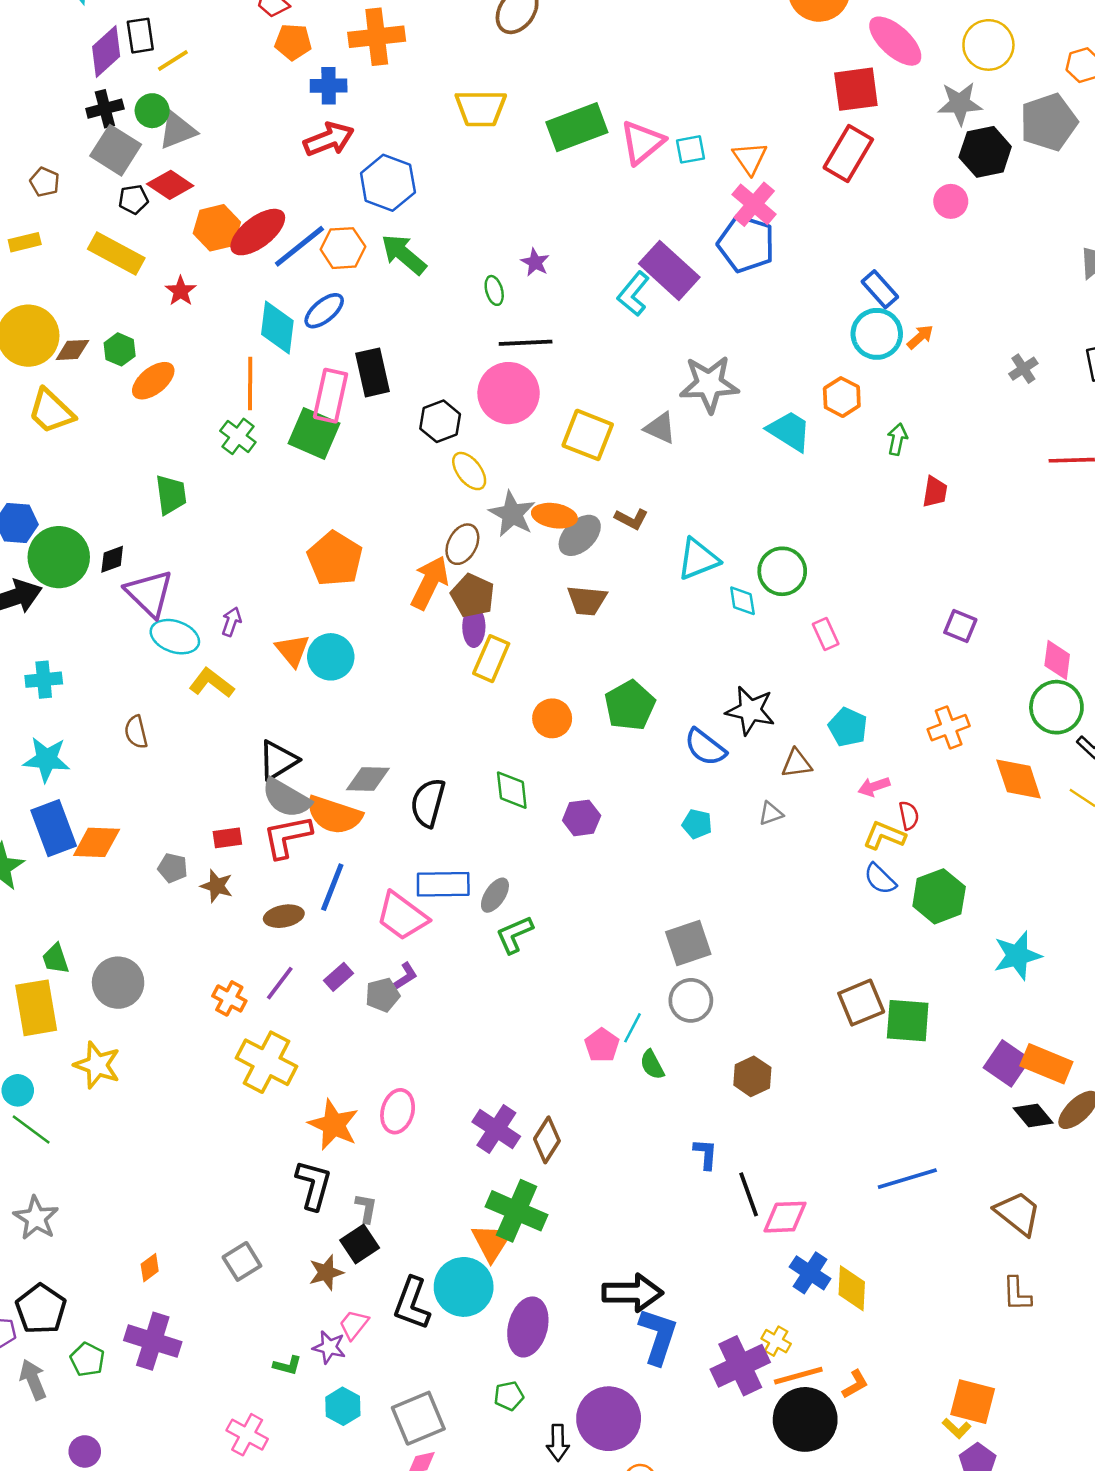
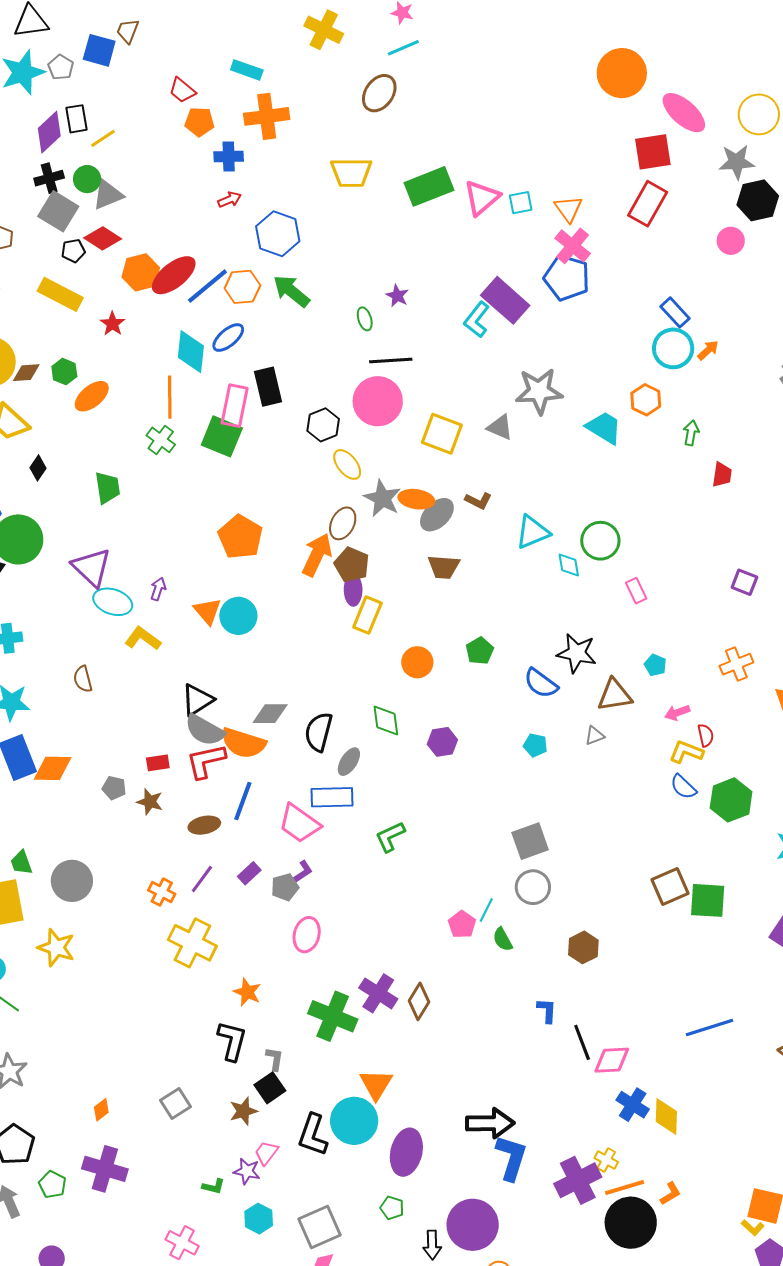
red arrow: (329, 139) -> (230, 200), size x0.6
black diamond: (112, 559) -> (38, 468), moved, turned -35
green pentagon: (630, 705) -> (480, 651), size x0.7
cyan pentagon: (848, 727) -> (655, 665), size x0.7
brown triangle: (797, 763) -> (615, 695), size x1.4
gray ellipse: (495, 895) -> (349, 762), moved
pink ellipse: (398, 1111) -> (307, 935), moved
orange star: (334, 1125) -> (247, 992), size x0.7
green cross: (517, 1211) -> (333, 1016), moved
green pentagon: (509, 1396) -> (392, 1208), turned 30

